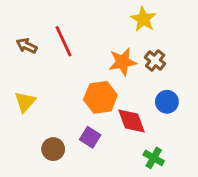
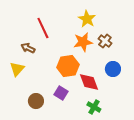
yellow star: (143, 19) -> (87, 19), moved
brown arrow: (27, 46) -> (28, 48), moved
green cross: (154, 158) -> (94, 107), moved

